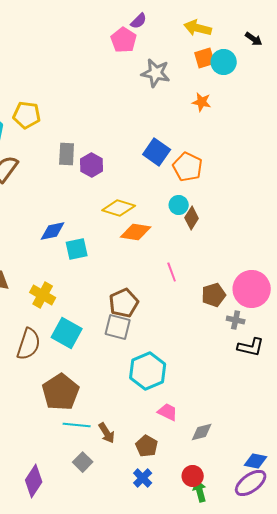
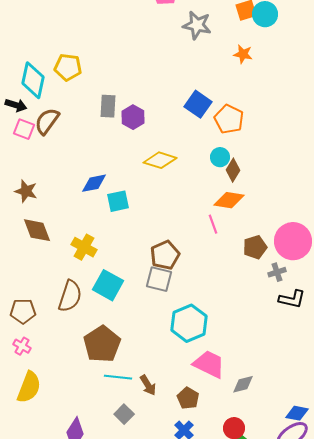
orange diamond: (136, 232) -> (229, 200), moved
gray cross: (236, 320) -> (277, 272), turned -30
pink trapezoid: (168, 412) -> (209, 364), size x1.6

